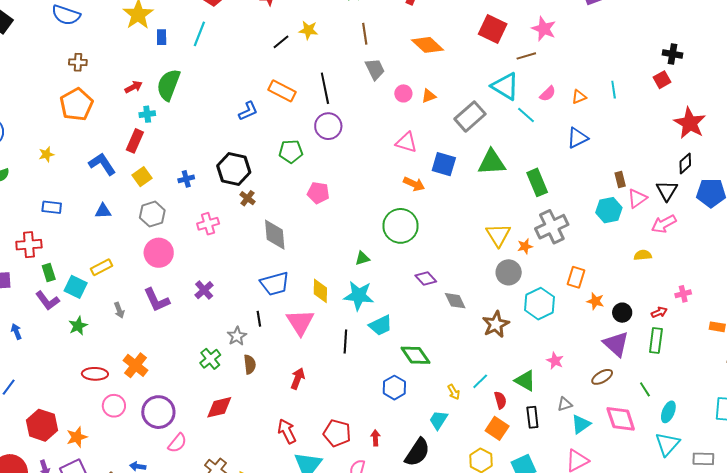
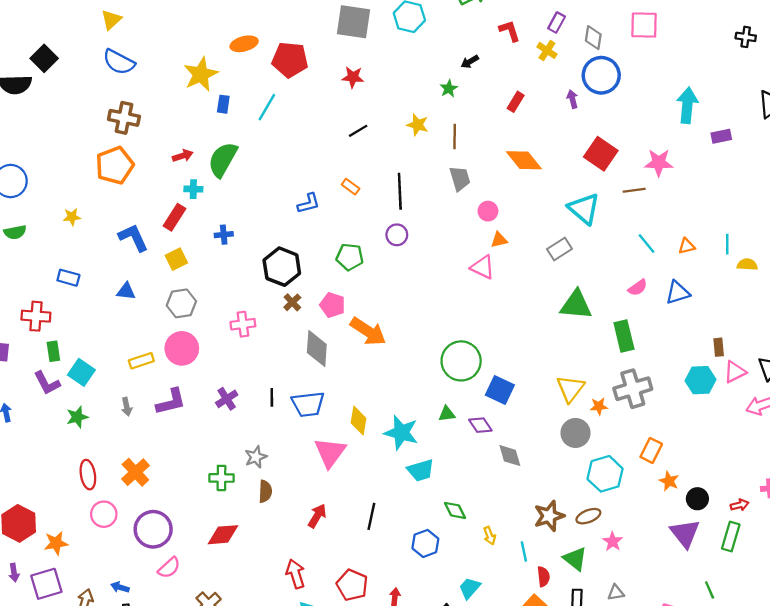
pink star: (544, 29) -> (659, 163), turned -30
yellow star: (308, 30) -> (418, 125), moved
brown cross: (78, 62) -> (124, 118), size x1.5
cyan triangle: (505, 86) -> (584, 209), moved
orange rectangle: (282, 91) -> (351, 187), size x0.6
pink semicircle: (548, 94) -> (638, 288), moved
orange triangle: (429, 96) -> (499, 240), moved
cyan line: (526, 115) -> (646, 243), moved
gray rectangle: (470, 116) -> (559, 249), size x0.7
purple circle: (328, 126) -> (397, 235), size x0.7
blue square: (444, 164) -> (500, 390), moved
blue cross: (186, 179) -> (224, 235), moved
orange arrow: (414, 184) -> (368, 331), moved, size x1.5
pink pentagon: (318, 193) -> (332, 305), moved
yellow semicircle: (643, 255) -> (747, 264), moved
green triangle: (362, 258) -> (447, 414), moved
yellow rectangle: (101, 267) -> (141, 361), moved
purple L-shape: (157, 300) -> (171, 402), turned -88
black line: (259, 319) -> (272, 397), moved
brown star: (496, 324) -> (549, 516), moved
black line: (345, 341) -> (371, 516), moved
green diamond: (415, 355) -> (455, 510), size x0.7
green cross: (210, 359) -> (221, 478), turned 30
red ellipse: (95, 374) -> (88, 475), turned 70
brown ellipse: (602, 377) -> (588, 516), moved
cyan line: (480, 381) -> (524, 552), turned -66
yellow arrow: (454, 392) -> (490, 536), moved

